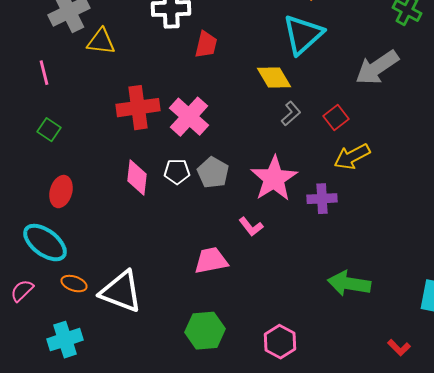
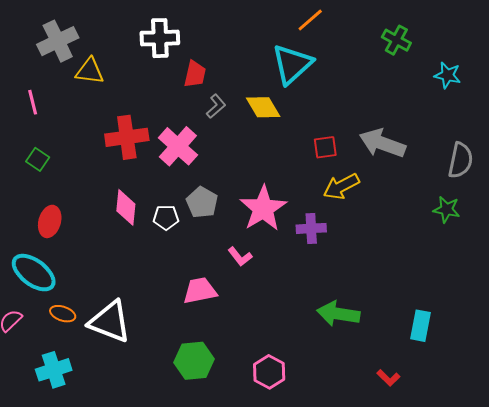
gray arrow: (377, 68) -> (382, 143), moved, turned 54
gray L-shape: (291, 114) -> (216, 106), moved
red square: (336, 118) -> (325, 147), turned 30
white pentagon: (177, 172) -> (166, 217), moved

